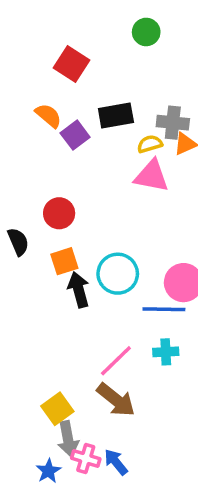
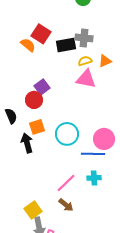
red square: (72, 64) -> (41, 34), moved
gray cross: (173, 123) -> (84, 38), moved
purple square: (75, 135) -> (42, 87), moved
black arrow: (79, 290) -> (27, 143), moved
brown arrow: (116, 400) -> (66, 205), size x0.7

